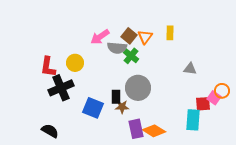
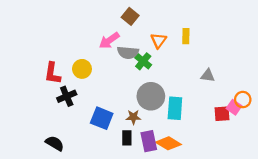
brown square: (129, 36) -> (130, 16), moved
black cross: (61, 88) -> (67, 96), size x0.7
black rectangle: (116, 97) -> (127, 138), moved
cyan rectangle: (193, 120) -> (175, 108), moved

